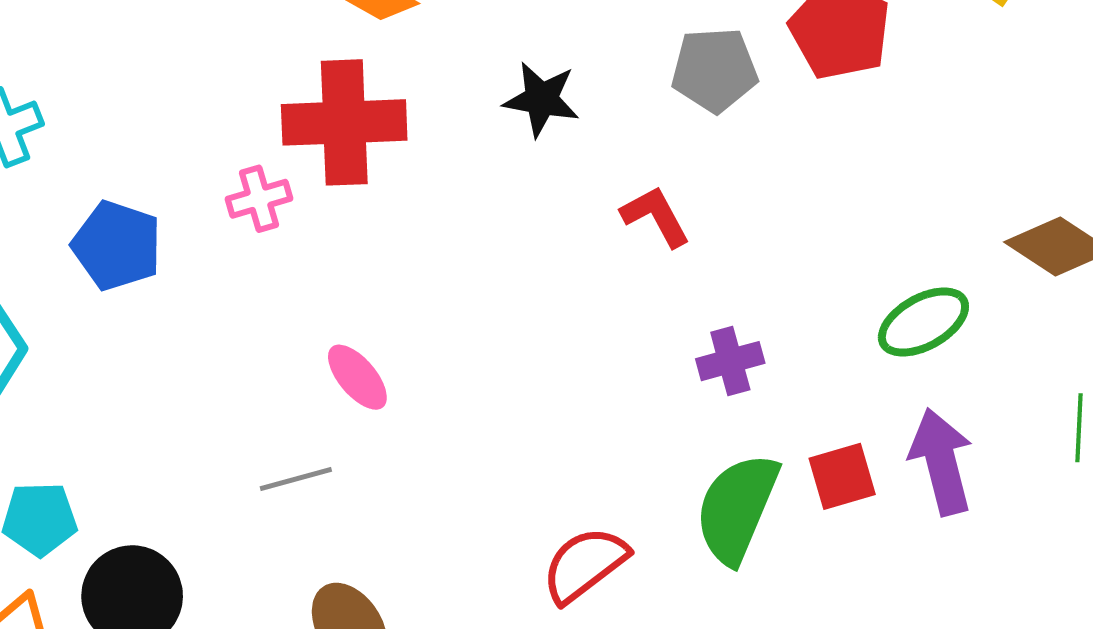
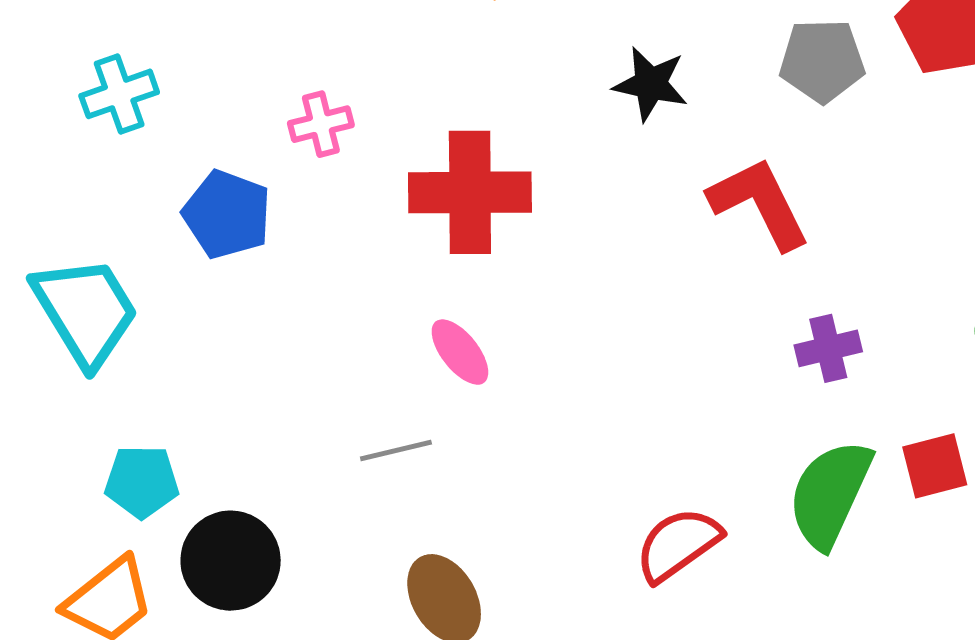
red cross: (344, 122) -> (470, 192), moved
pink cross: (259, 199) -> (321, 124), moved
red L-shape: (656, 216) -> (759, 203), size x1.5

